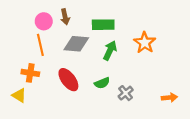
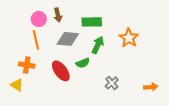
green semicircle: (102, 83) -> (83, 63), moved

